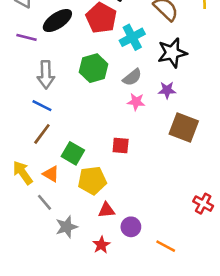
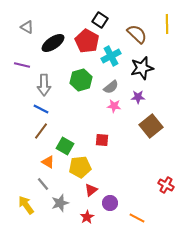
purple line: (26, 37) -> (22, 65), moved
brown square: (184, 128) -> (151, 126), turned 30
yellow arrow: (23, 173) -> (26, 205), moved
red triangle: (106, 210) -> (91, 190), turned -32

